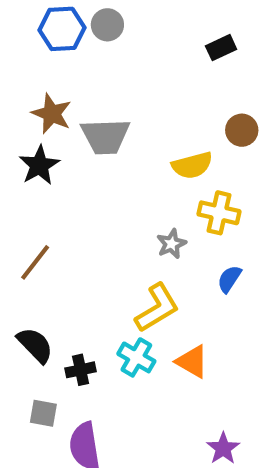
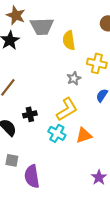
yellow semicircle: (192, 165) -> (69, 40), moved, turned 96
orange triangle: (192, 362) -> (84, 135), turned -48
black cross: (81, 370) -> (30, 114), moved

